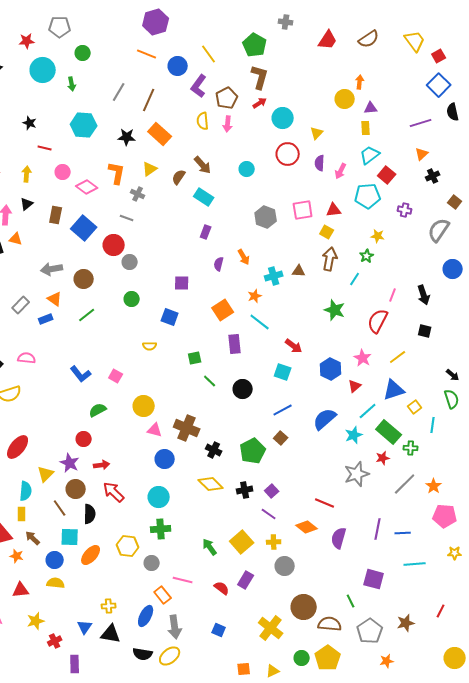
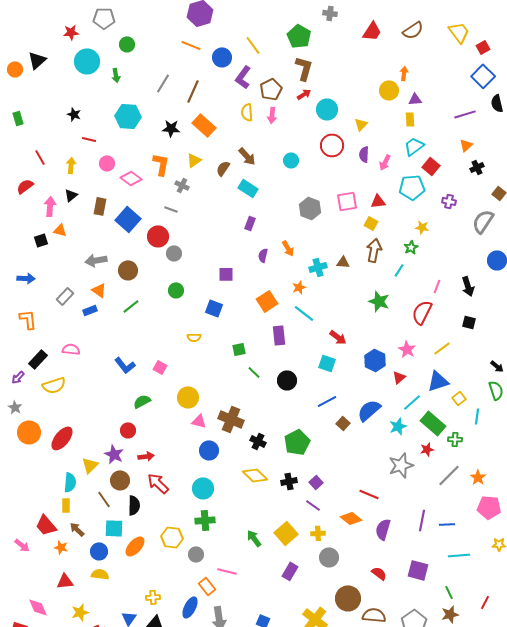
brown square: (281, 438) -> (343, 423), moved
red semicircle: (222, 588) -> (379, 573), moved
green line: (351, 601) -> (449, 592), moved

